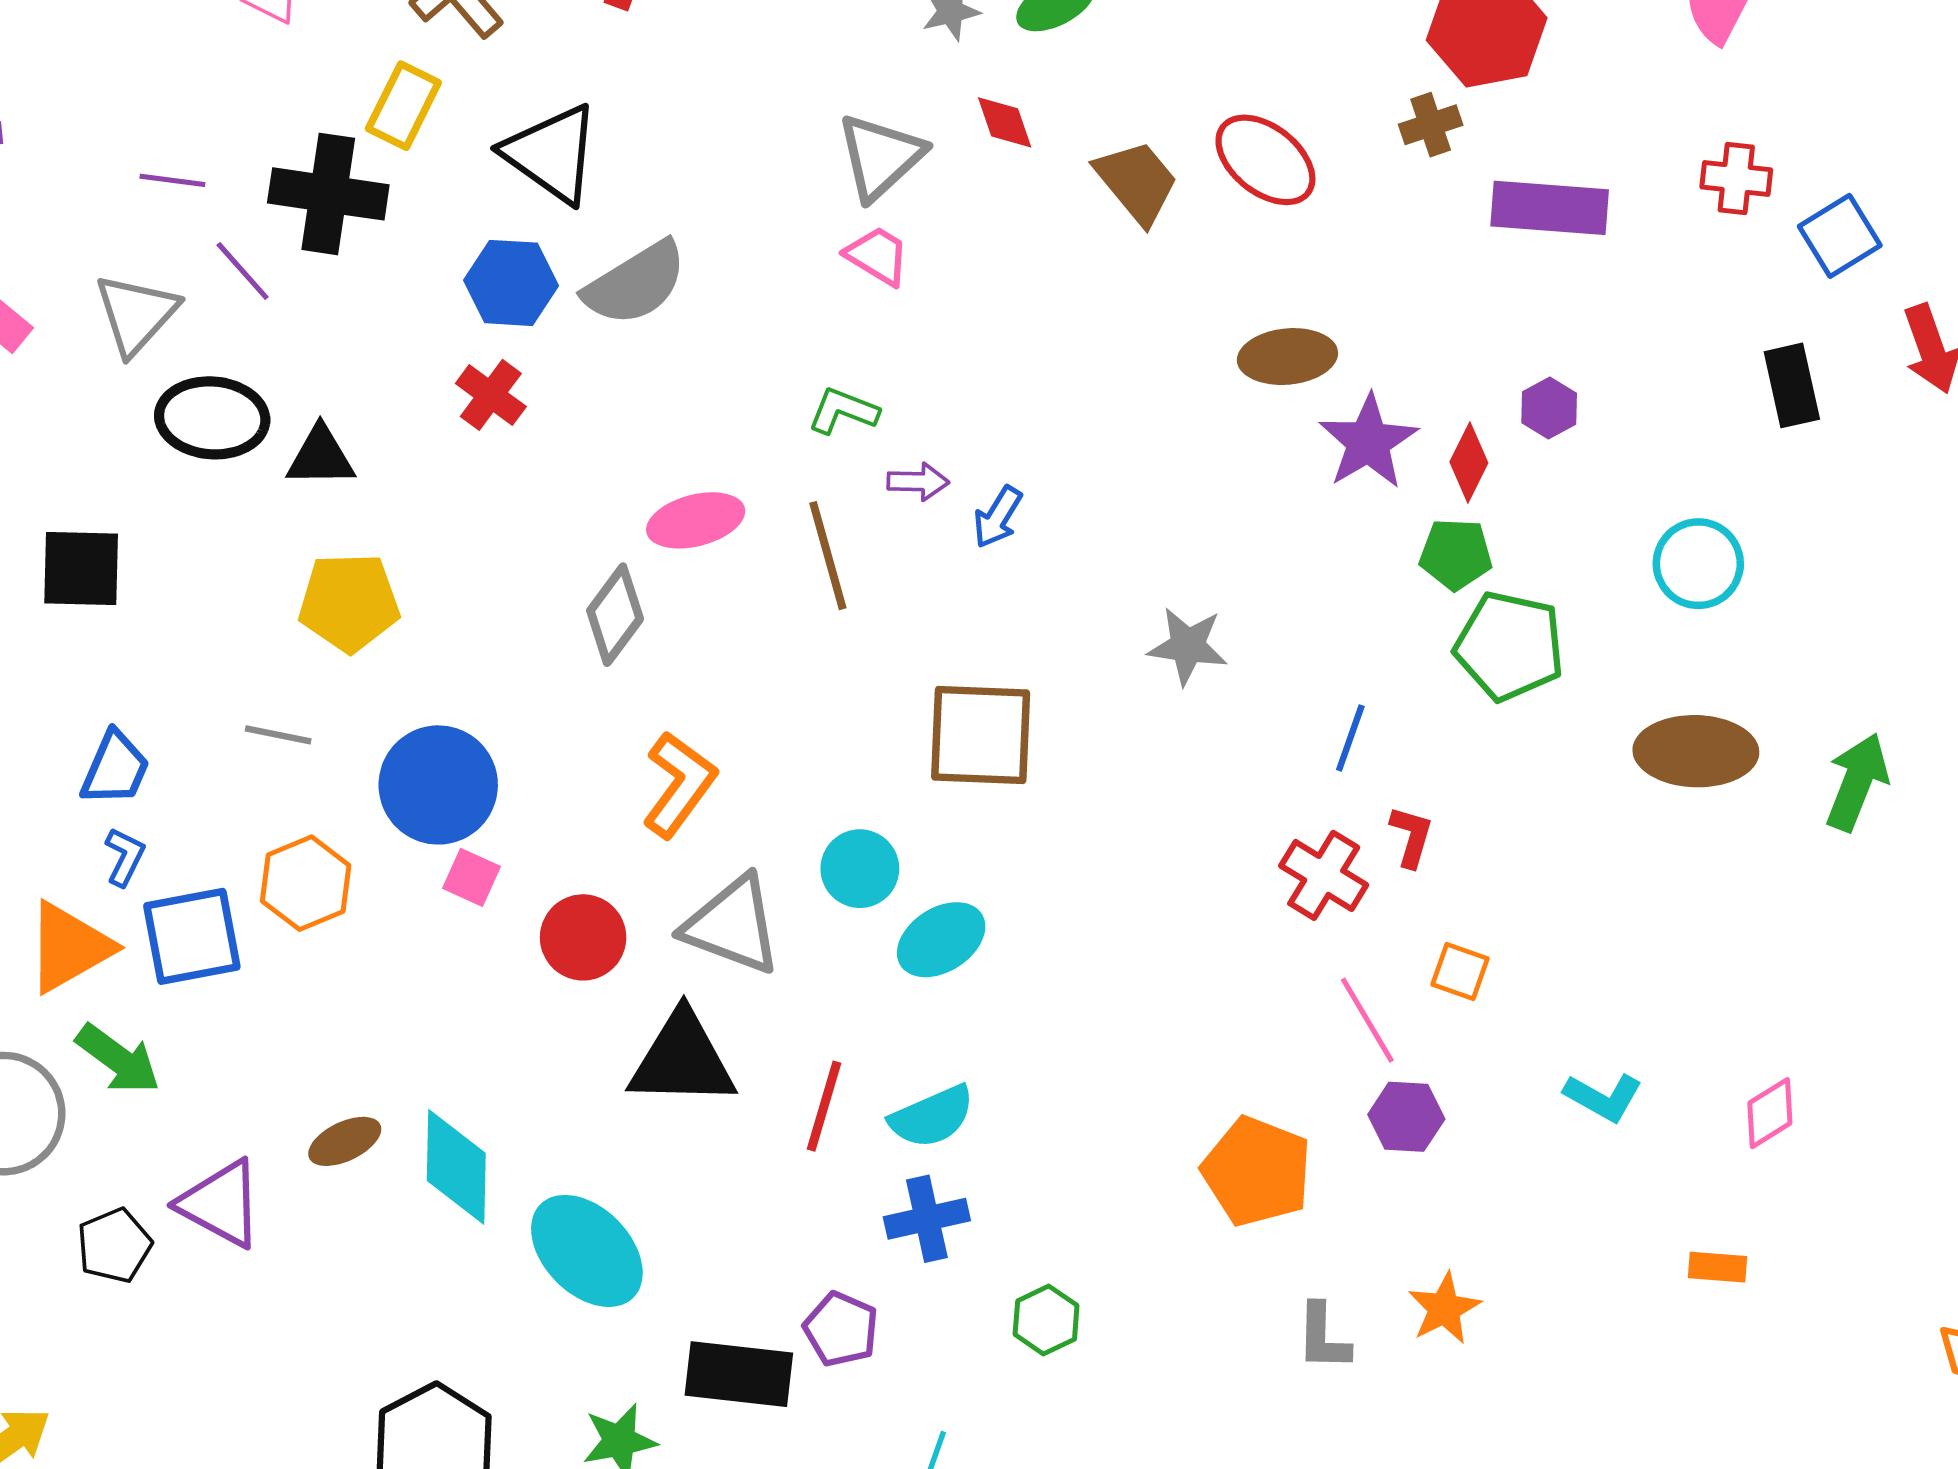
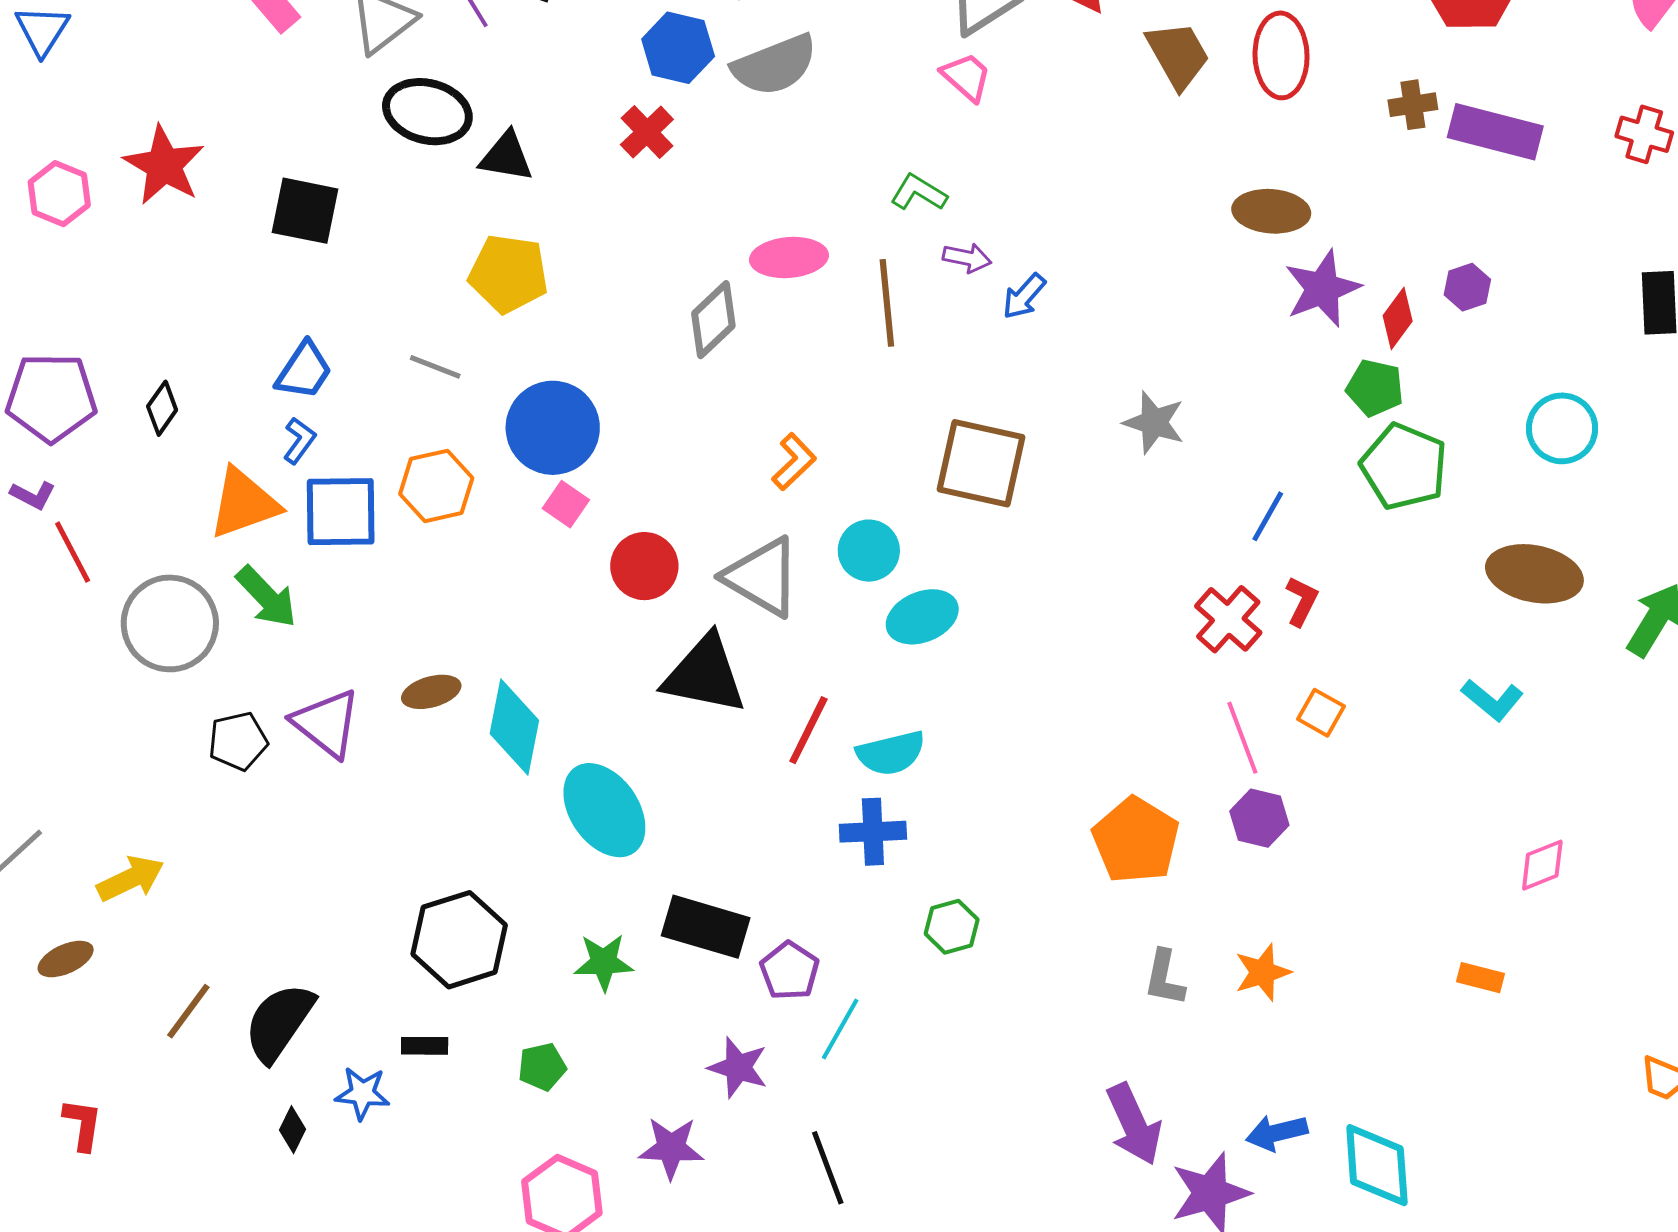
brown cross: (1431, 125) -> (1413, 105), moved
red ellipse: (1265, 160) -> (1281, 55), turned 40
orange L-shape: (679, 784) -> (794, 462), moved, size x0.7
cyan L-shape: (1603, 1097) -> (1492, 700), moved
purple pentagon: (841, 1329) -> (790, 971), moved

